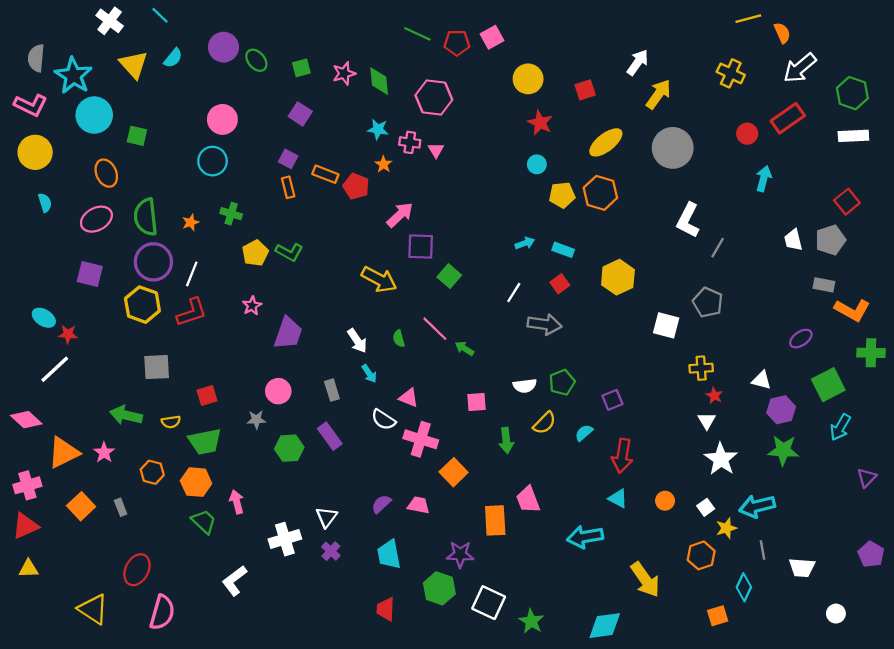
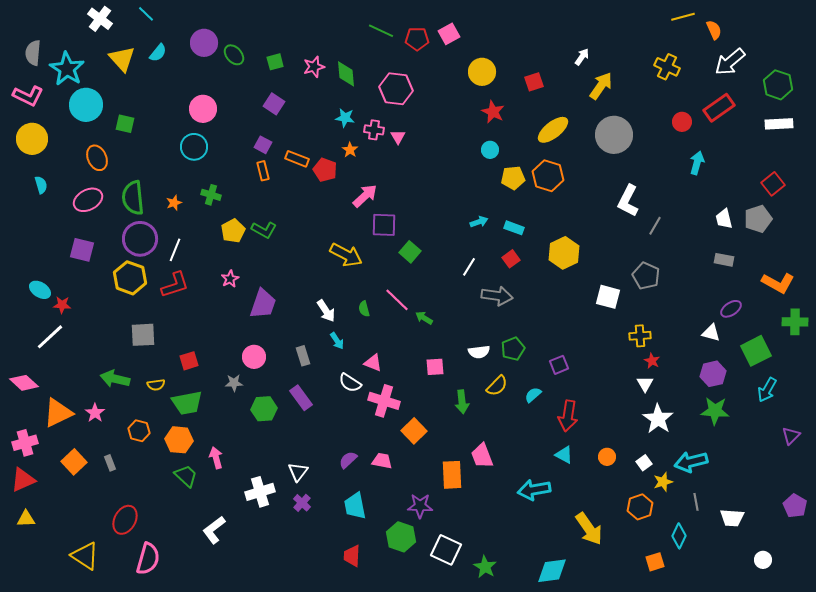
white arrow: (638, 62) -> (582, 57), size x0.7
gray rectangle: (824, 285) -> (724, 260), moved
white triangle: (761, 380) -> (711, 333), moved

